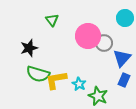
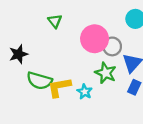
black star: (29, 48) -> (18, 54), moved
green star: (98, 96) -> (106, 73), moved

